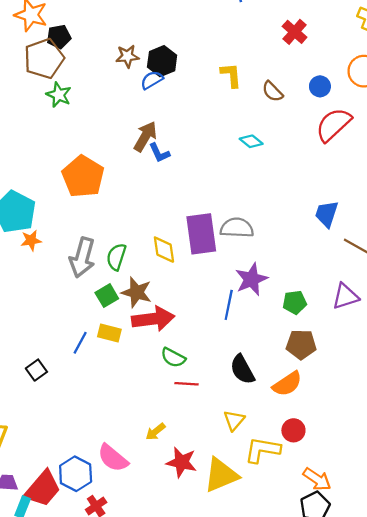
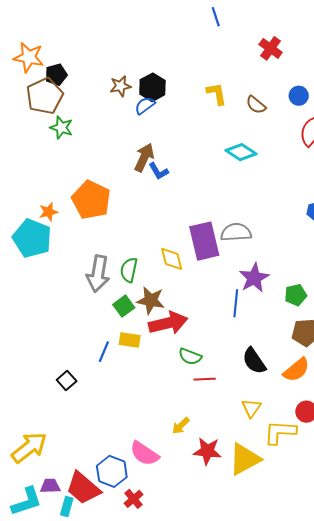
cyan diamond: (251, 141) -> (241, 152), size x1.4
orange star: (31, 240) -> (48, 212), moved
red trapezoid: (43, 489) -> (83, 488), turned 96

